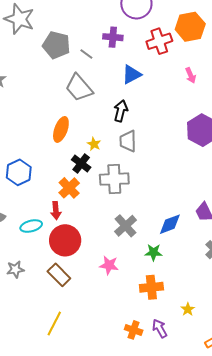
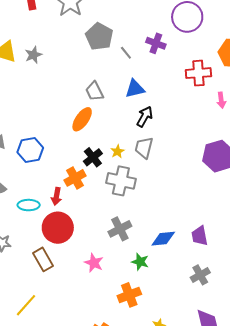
red cross: (159, 41) -> (198, 73), moved
blue triangle: (132, 74) -> (135, 89), moved
gray trapezoid: (79, 88) -> (95, 91), moved, size x0.7
yellow star: (94, 144) -> (117, 151), moved
orange cross: (151, 287) -> (129, 295), turned -30

